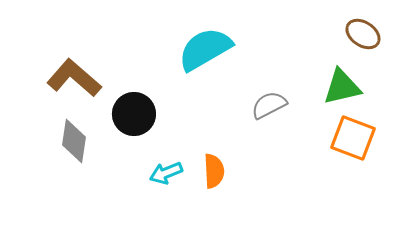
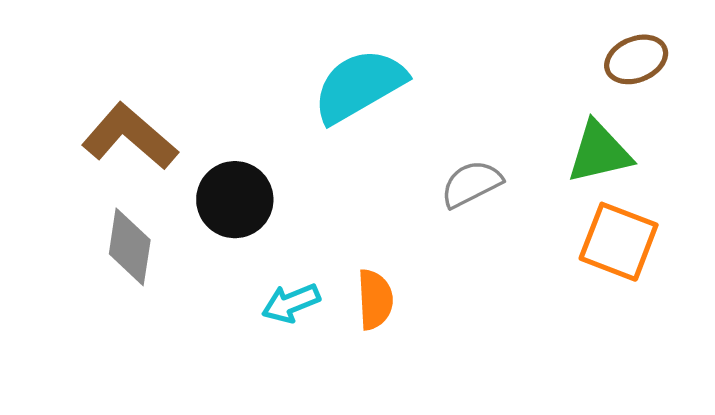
brown ellipse: (363, 34) -> (636, 59), turned -56

